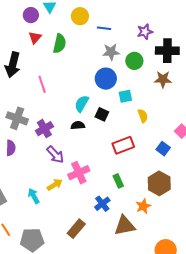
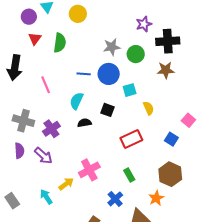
blue line: (104, 28) -> (84, 74), moved
cyan semicircle: (82, 104) -> (77, 101), moved
purple arrow: (55, 155) -> (43, 156), moved

